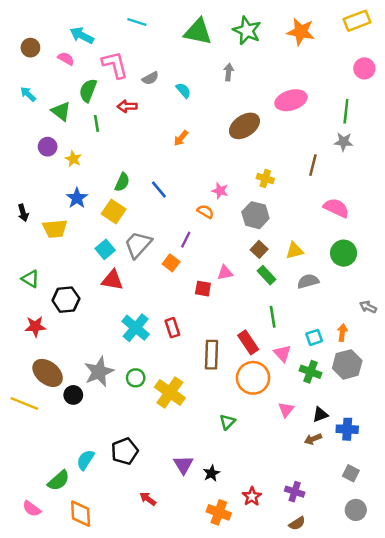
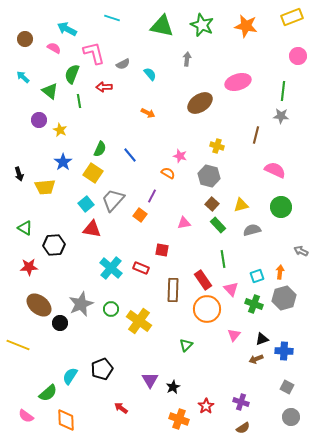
orange arrow: (181, 138) -> (148, 113), turned -104
red square: (203, 289) -> (162, 250), moved
red rectangle: (172, 328) -> (141, 268), turned -49
yellow line: (24, 404) -> (18, 345), moved

